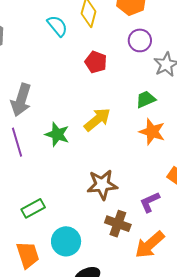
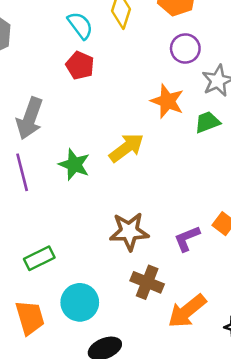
red pentagon: (96, 62) -> (80, 65), moved
green trapezoid: (146, 99) -> (207, 122), moved
orange star: (152, 132) -> (167, 101), moved
purple L-shape: (150, 202) -> (187, 239), moved

